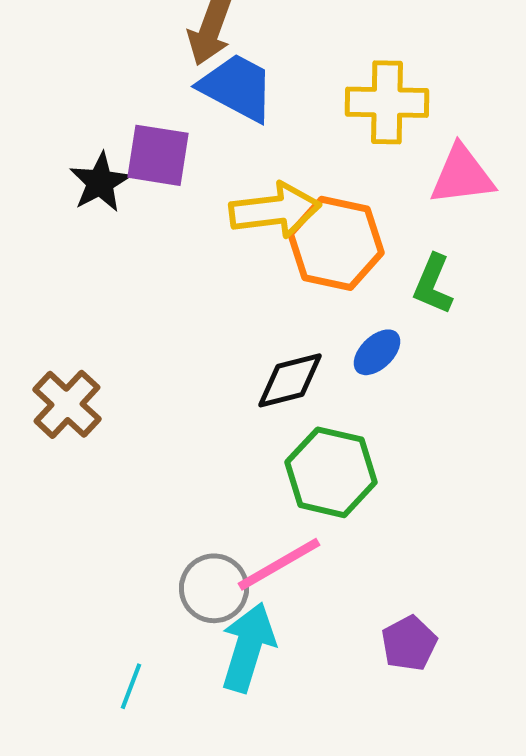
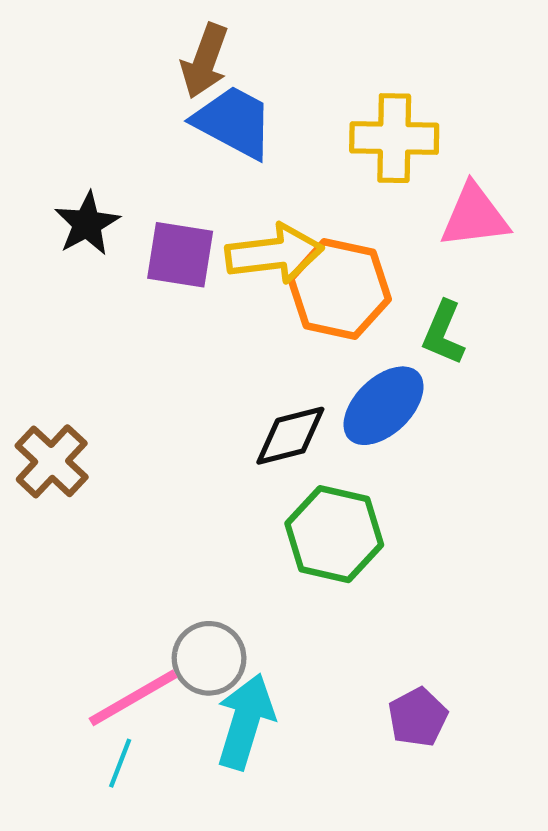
purple square: (158, 155) -> (180, 255), moved
blue ellipse: (377, 352) -> (384, 406), size x1.6
pink line: (279, 564) -> (133, 698), moved

